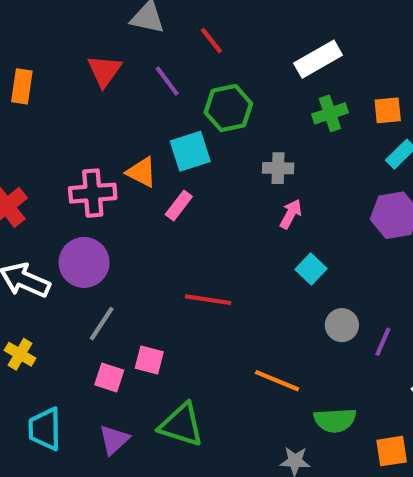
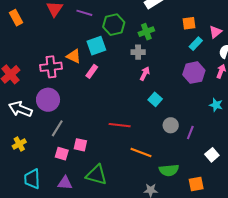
purple line: (167, 81) -> (84, 13), turned -35
orange rectangle: (22, 86) -> (16, 18), turned -35
green cross: (330, 113) -> (146, 32), moved
red line: (208, 300) -> (120, 125), moved
yellow cross: (20, 354) -> (19, 144), turned 32
purple triangle: (114, 440) -> (65, 183), turned 49

